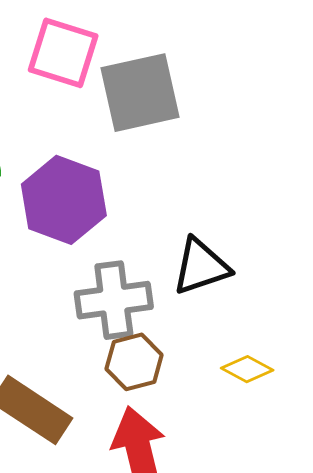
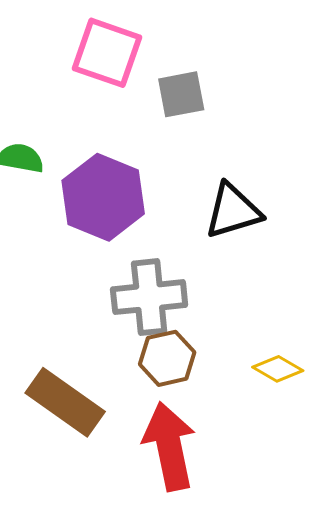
gray square: (140, 93) -> (181, 94), size x0.6
black triangle: (201, 267) -> (233, 211), moved

